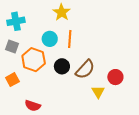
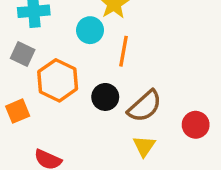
cyan circle: (50, 39) -> (90, 30), moved
yellow triangle: (98, 92) -> (144, 146), moved

